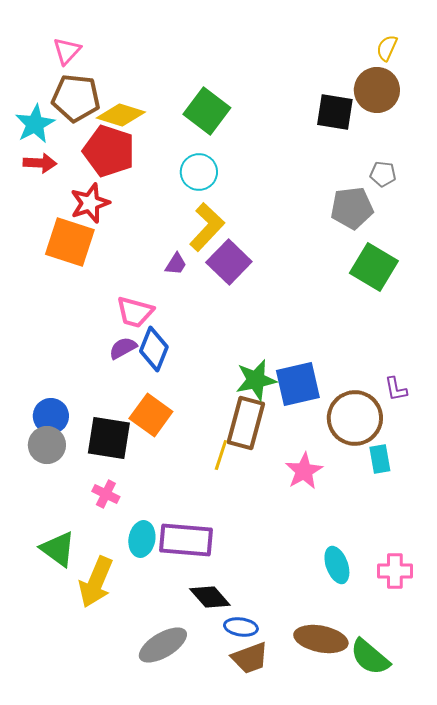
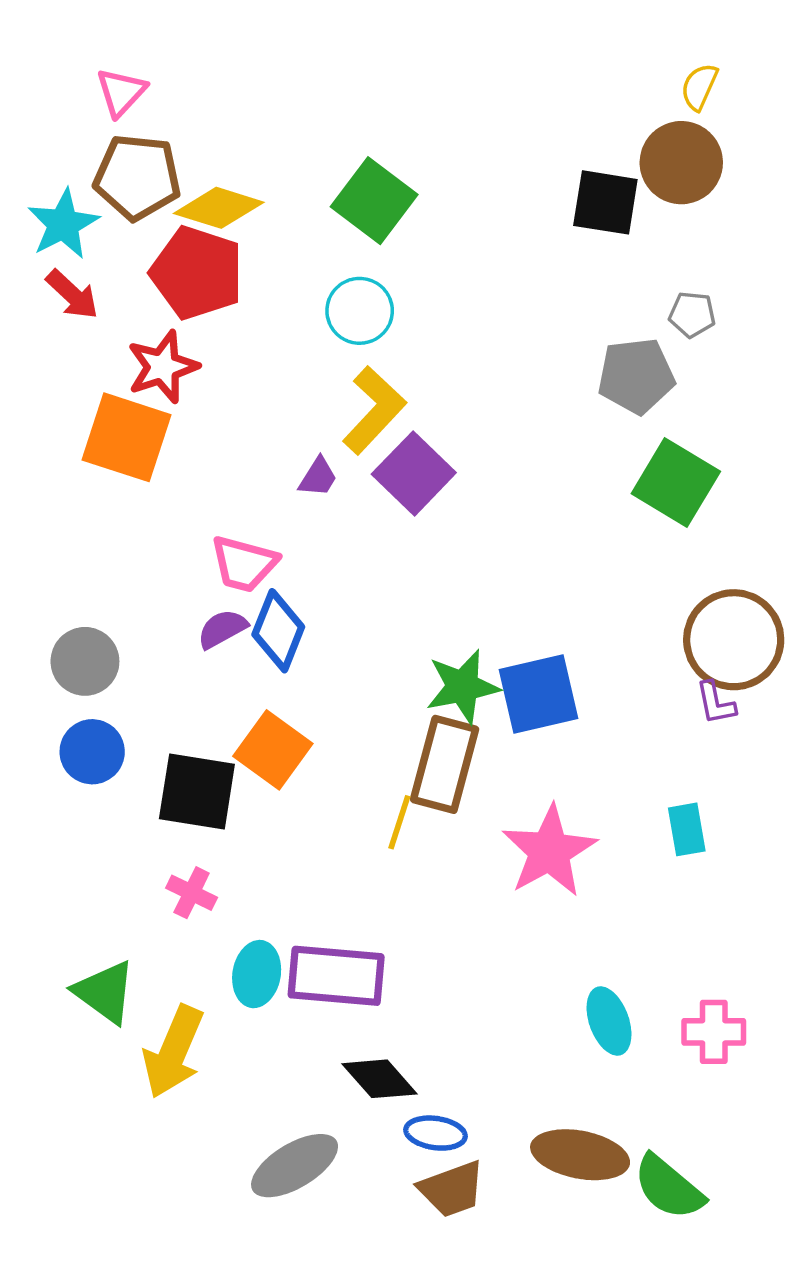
red arrow: (40, 163) -> (72, 295), turned 40
brown circle: (355, 418) -> (734, 640), moved
gray circle: (47, 445) -> (85, 661), moved
pink star: (304, 471) -> (549, 851), size x1.4

